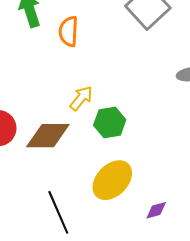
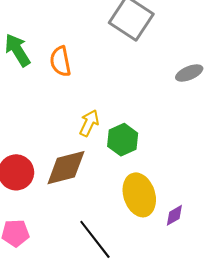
yellow ellipse: (112, 180) -> (139, 195), turned -48
purple diamond: (156, 210) -> (174, 215), moved

